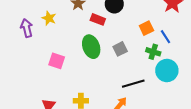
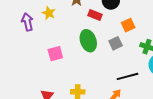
orange square: (146, 28) -> (128, 25), moved
pink square: (57, 61) -> (55, 54), turned -35

